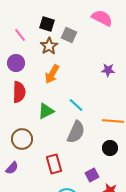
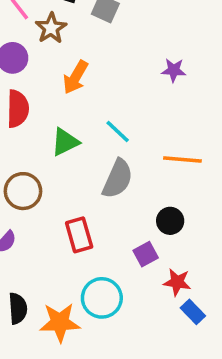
brown star: (49, 46) -> (51, 28), moved
black circle: (110, 148) -> (170, 221), moved

